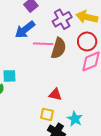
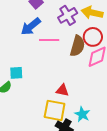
brown semicircle: (59, 48) -> (77, 46), moved
yellow square: (47, 114) -> (55, 110), size x1.6

